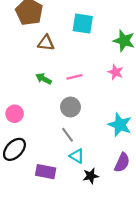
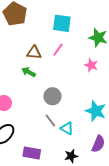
brown triangle: (46, 43) -> (34, 53), moved
pink line: (74, 77) -> (58, 50), moved, turned -40
cyan triangle: (77, 156) -> (67, 128), moved

